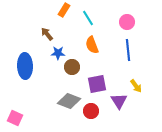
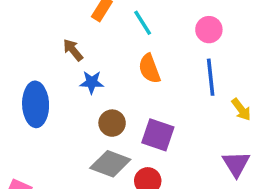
brown circle: (72, 67) -> (112, 123), moved
purple square: (97, 84) -> (158, 135), turned 30
yellow arrow: (136, 86) -> (241, 109), moved
purple triangle: (119, 101) -> (236, 164), moved

